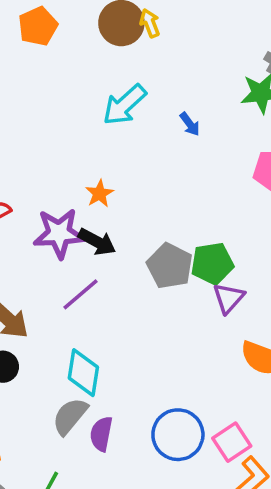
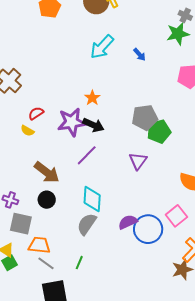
gray pentagon: (170, 266) -> (145, 117), moved, turned -30
purple triangle: (229, 298) -> (138, 161), moved
purple semicircle: (101, 434) -> (128, 222), moved, turned 60
pink square: (232, 442) -> (176, 216), moved

